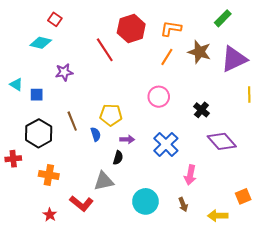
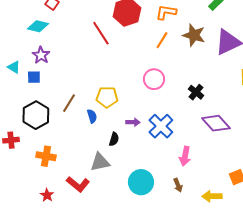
purple star: (64, 72) -> (41, 55), moved, turned -30
brown line: (72, 121) -> (69, 103), turned 54
purple arrow: (127, 139) -> (133, 122), moved

